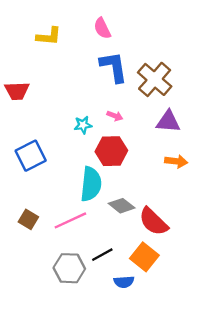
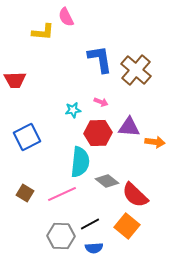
pink semicircle: (102, 28) -> (66, 17), moved
purple triangle: (168, 122) -> (129, 127), moved
blue semicircle: (124, 282) -> (94, 248), moved

